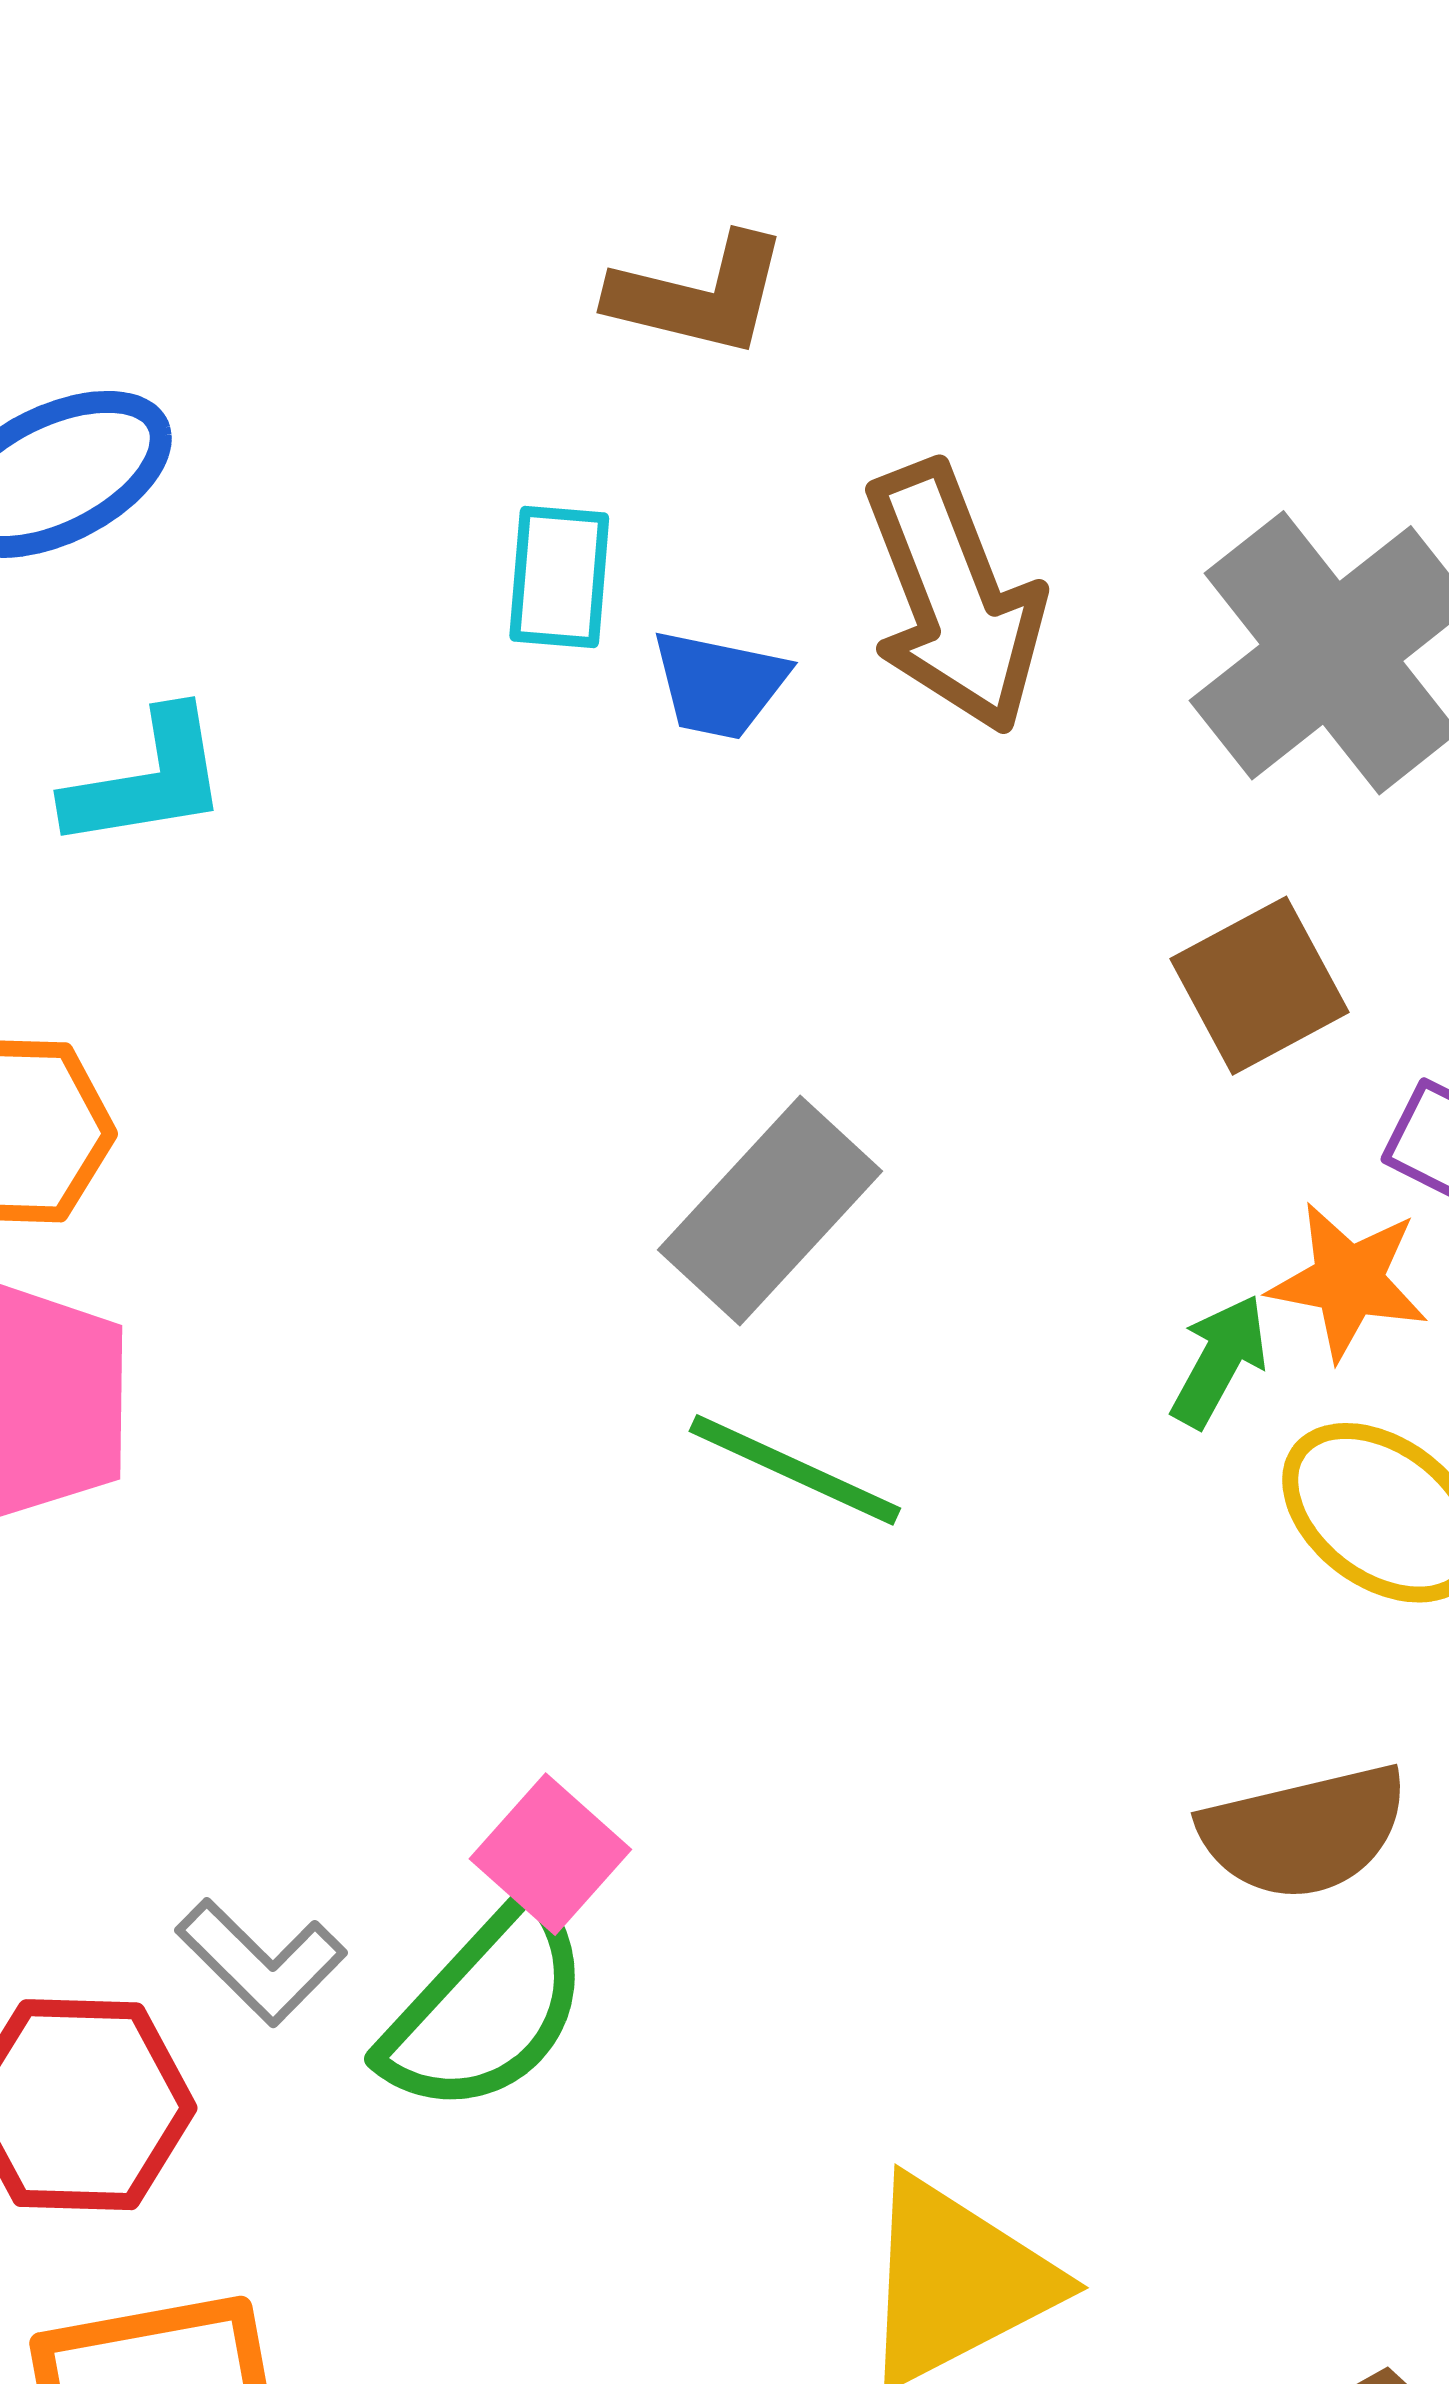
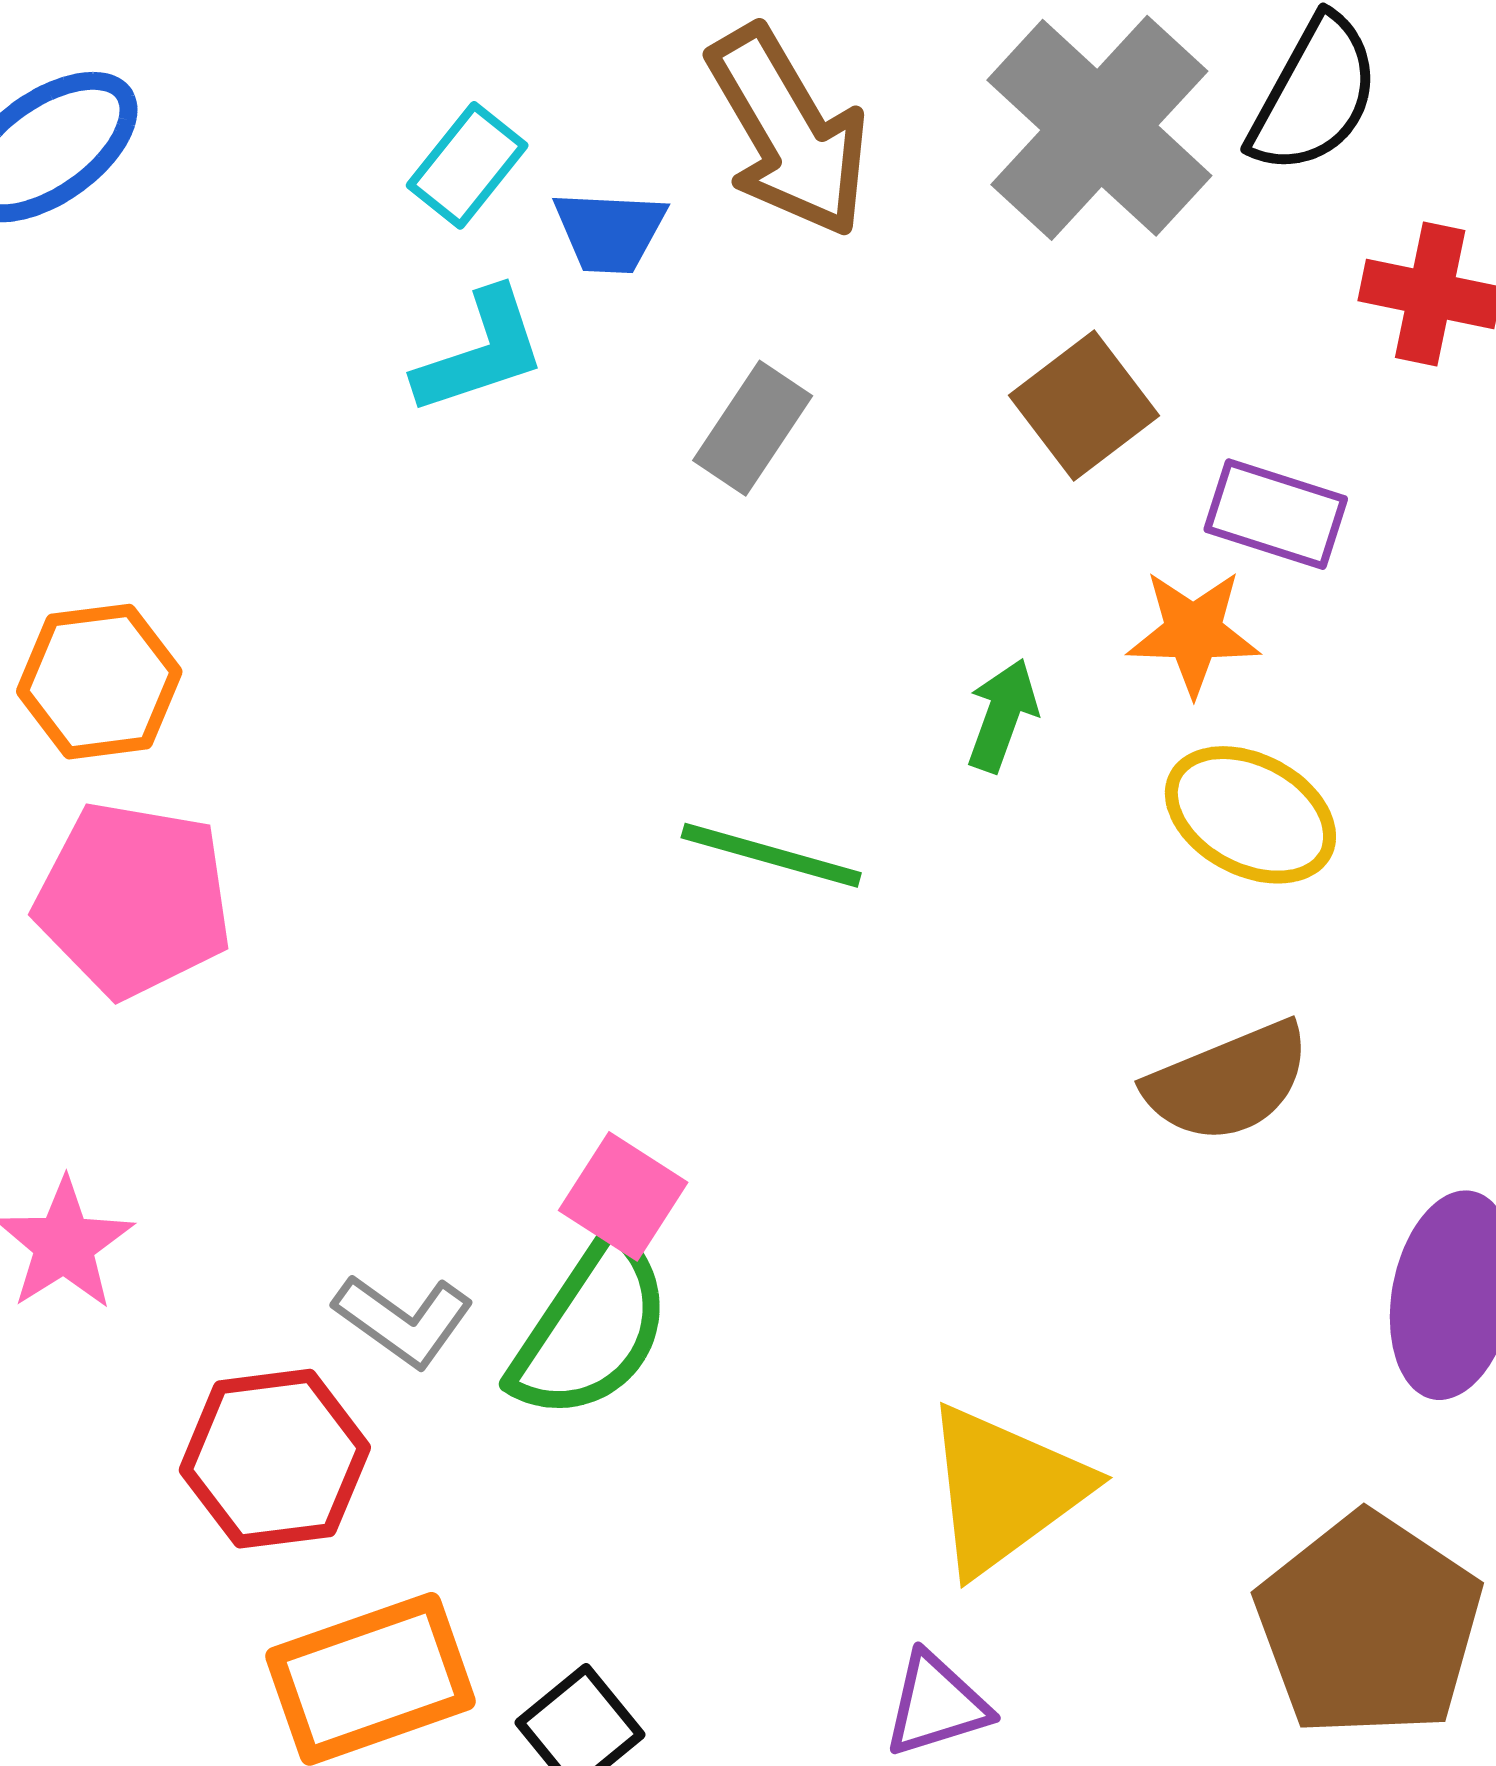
cyan rectangle: (559, 577) -> (467, 165), turned 43
cyan L-shape: (147, 780) -> (480, 352), moved
gray rectangle: (770, 1210) -> (753, 428), moved, size x0.7
green arrow: (1219, 1361) -> (1002, 715), moved

